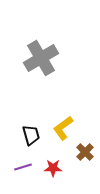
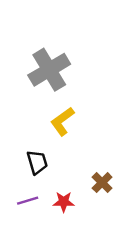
yellow L-shape: (63, 128) -> (62, 121), moved

